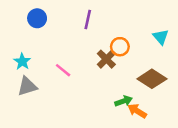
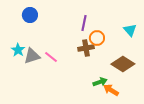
purple line: (88, 20) -> (84, 23), moved
brown cross: (106, 59) -> (86, 48), turned 35
gray triangle: (27, 86) -> (32, 56), moved

